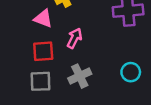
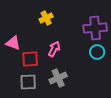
pink triangle: (43, 19) -> (13, 43), moved
cyan circle: (131, 72) -> (97, 52), moved

